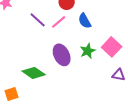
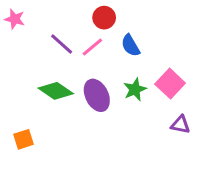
green diamond: (34, 73) -> (56, 91), moved
orange square: (12, 94) -> (23, 139), moved

